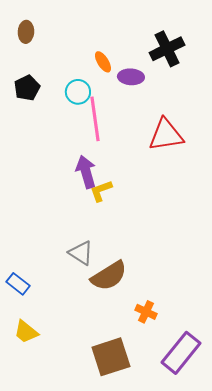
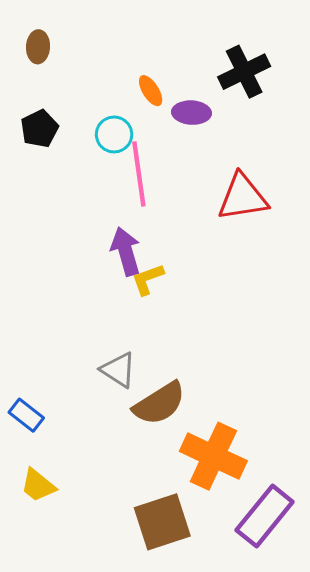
orange cross: (146, 312) -> (213, 456), size x2.0

